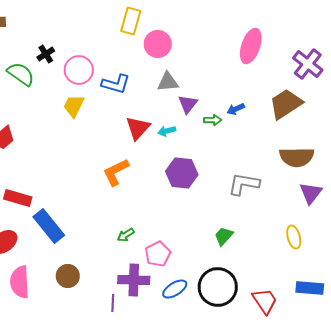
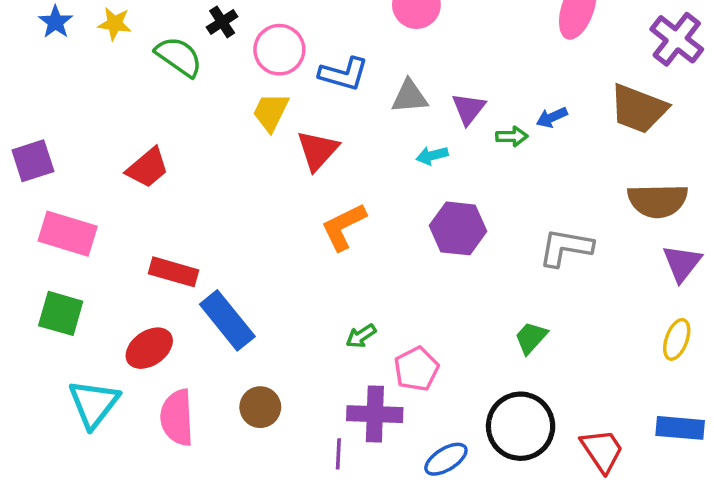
gray triangle: (168, 82) -> (409, 97), moved
brown trapezoid: (286, 104) -> (639, 109), turned -126
red triangle: (138, 128) -> (318, 150), moved
yellow ellipse: (294, 237) -> (677, 339), moved, turned 35
blue ellipse: (175, 289) -> (446, 459), moved

